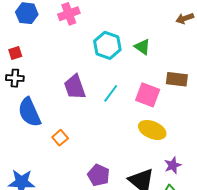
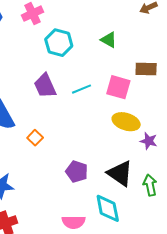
cyan hexagon: (107, 45) -> (59, 43), moved
cyan line: (111, 93) -> (81, 89), turned 36
purple star: (173, 165) -> (149, 141), moved, turned -30

